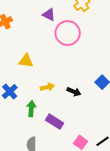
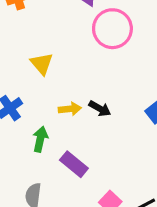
yellow triangle: (26, 61) -> (42, 64), turned 35
black arrow: (74, 92) -> (100, 109), moved

